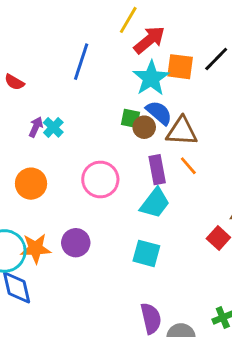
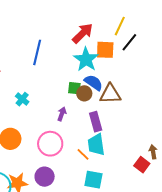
yellow line: (128, 20) -> (120, 26), moved
purple arrow: (36, 127) -> (62, 114), moved
orange line: (188, 166) -> (83, 154), moved
pink circle: (100, 179) -> (50, 144), moved
cyan trapezoid: (155, 203) -> (96, 145), turned 140

